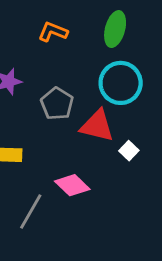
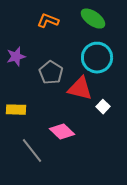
green ellipse: (115, 29) -> (93, 19), turned -70
gray line: (31, 211) -> (32, 151), turned -68

